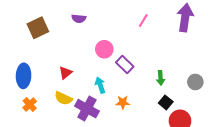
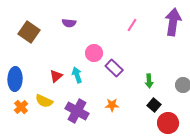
brown square: (38, 28) -> (29, 32), turned -30
cyan arrow: (100, 85) -> (77, 75), moved
yellow semicircle: (63, 98) -> (44, 101), moved

